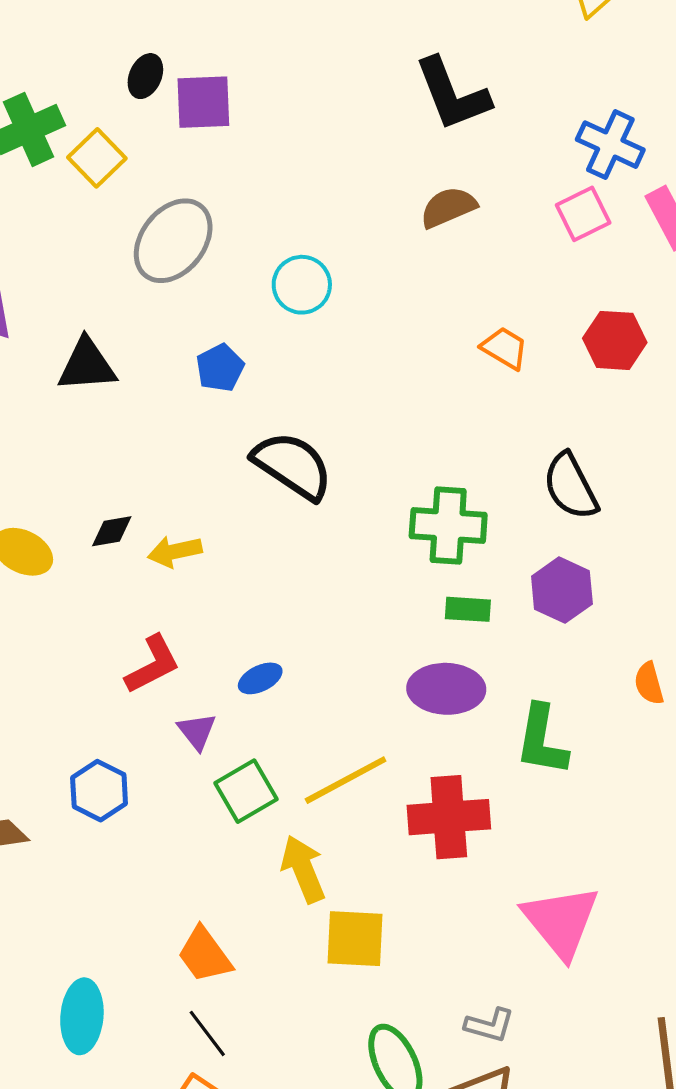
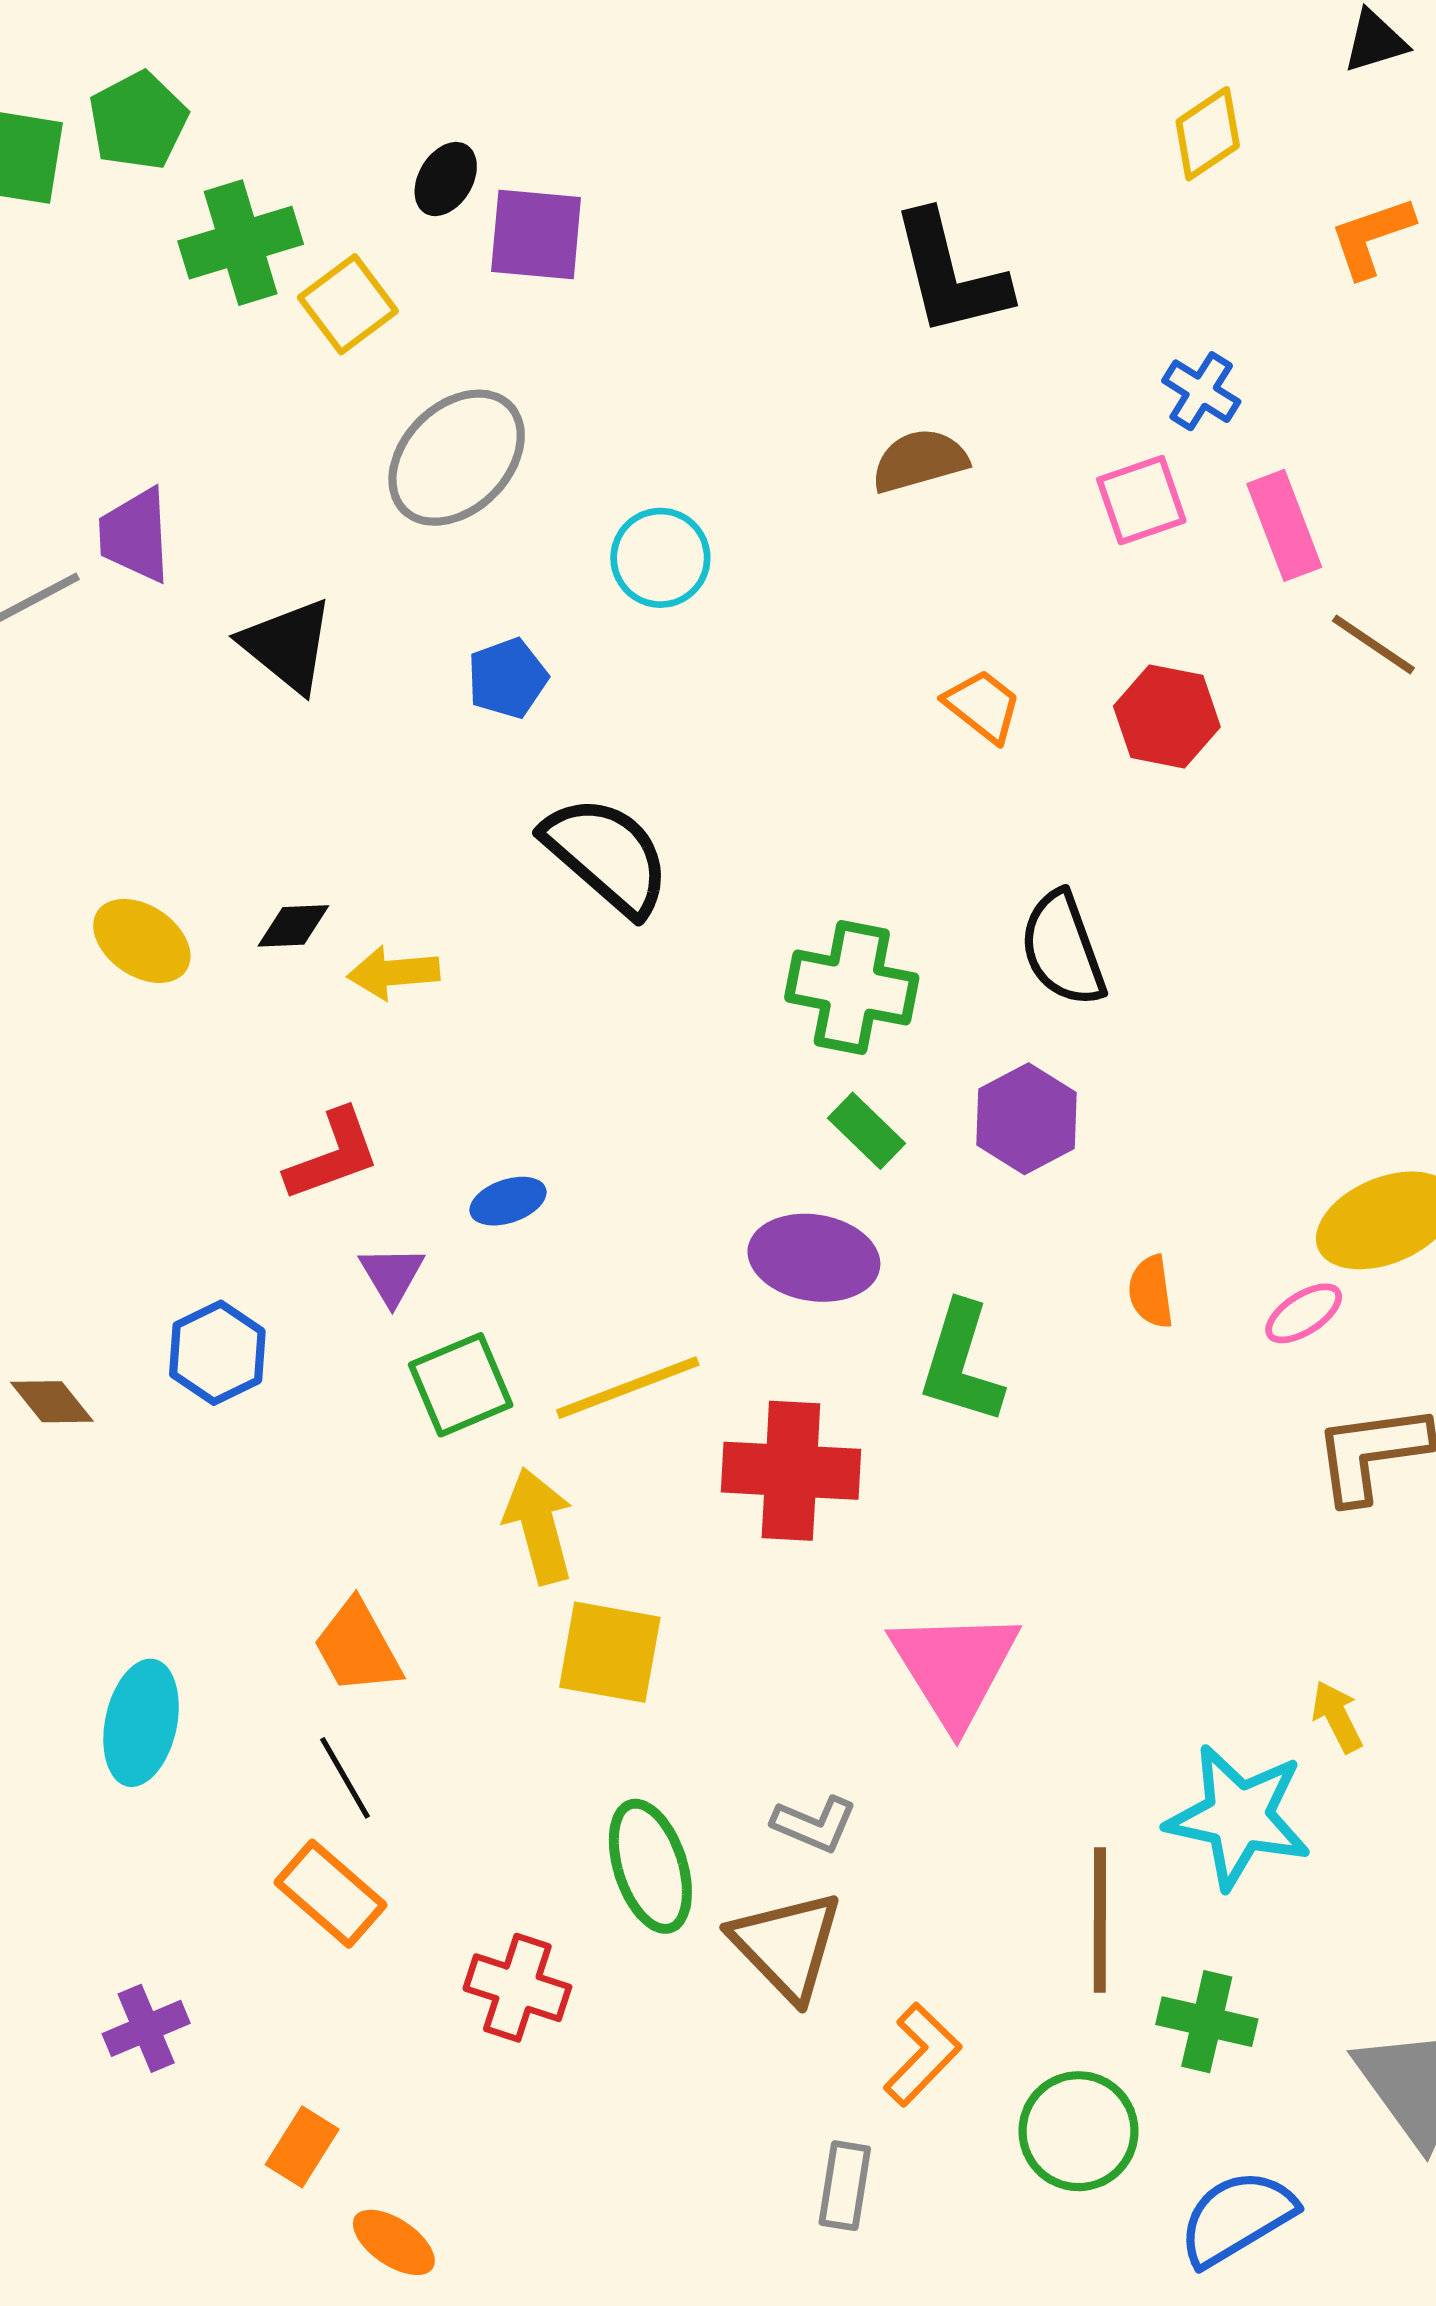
blue cross: (610, 145) -> (1201, 391), size x0.7
black triangle: (87, 365) -> (287, 645), turned 36
green rectangle: (468, 609) -> (867, 1131), turned 33

